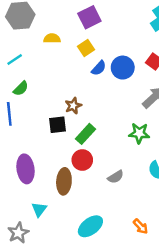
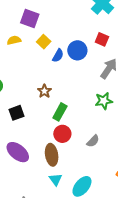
purple square: (89, 17) -> (30, 19), moved, turned -30
black square: (57, 125) -> (17, 113), moved
purple ellipse: (26, 169) -> (18, 152), turned -30
cyan triangle: (39, 209) -> (56, 179), moved

